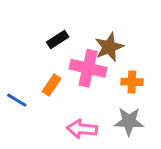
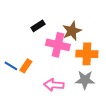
orange cross: (132, 82) -> (87, 54), size x1.5
orange rectangle: (52, 85) -> (26, 66), moved

